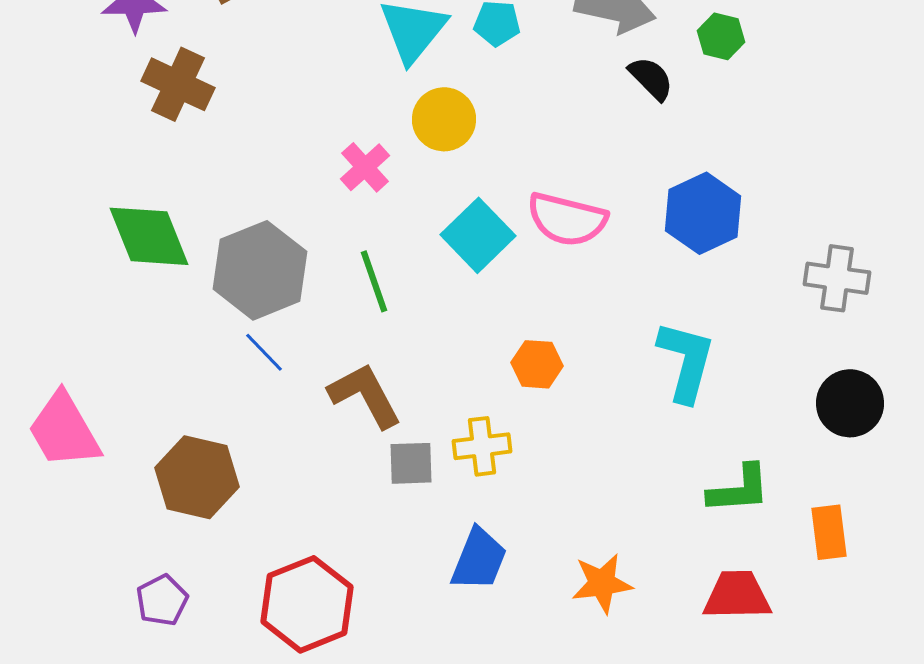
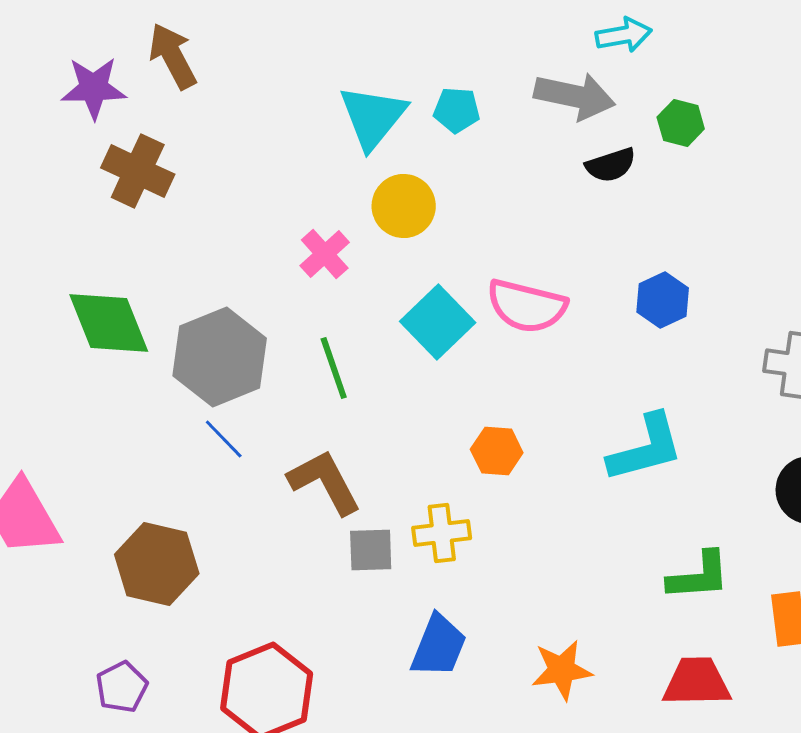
black semicircle: (651, 78) -> (611, 165), turned 117
blue hexagon: (703, 213) -> (663, 300), size x0.7
cyan L-shape: (686, 361) -> (646, 448), turned 60

